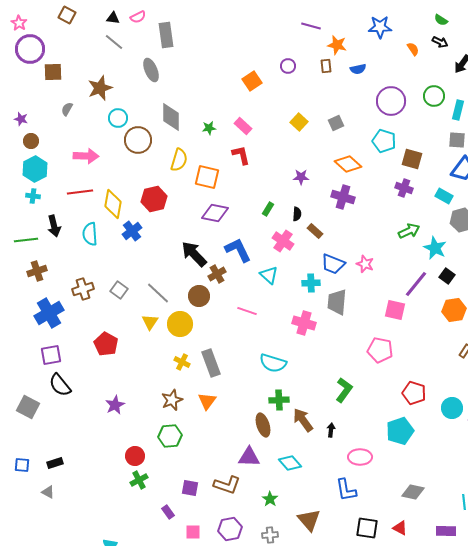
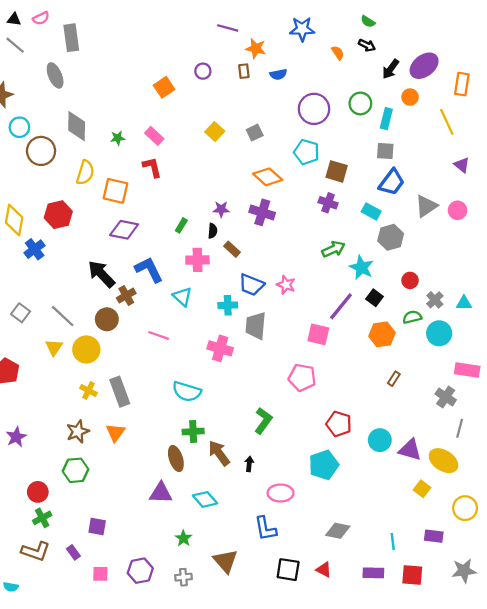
purple star: (301, 177) -> (221, 209), moved
pink cross: (283, 241) -> (197, 260), turned -35
brown L-shape: (227, 485) -> (36, 551), moved

